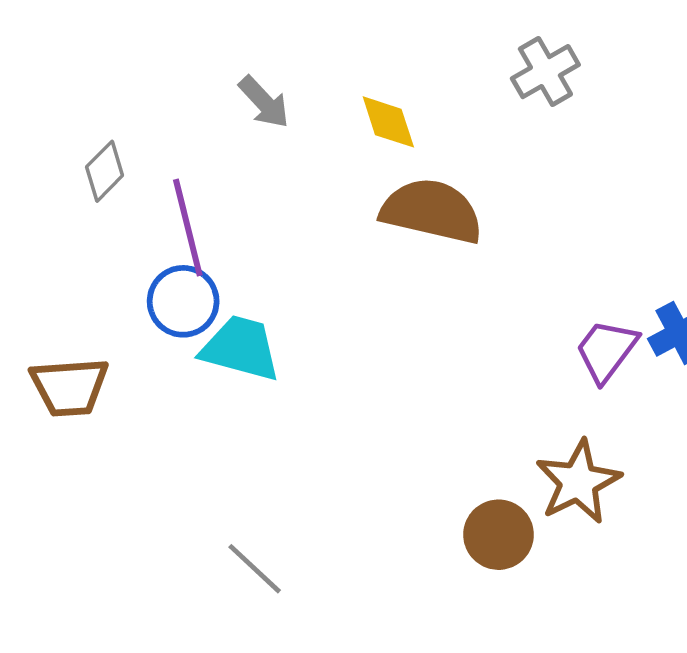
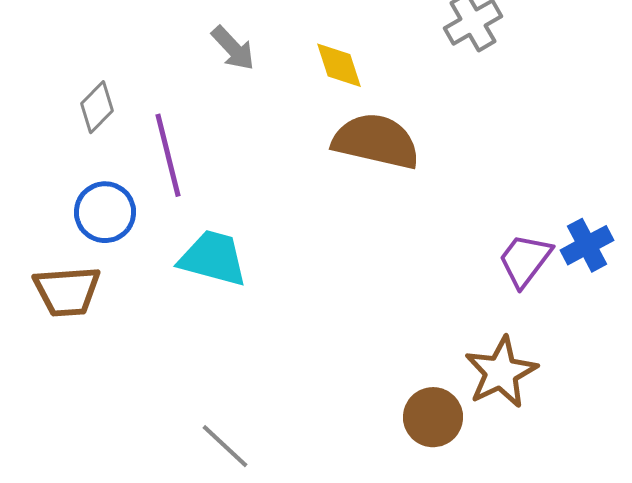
blue circle: (183, 301) -> (105, 212), moved

